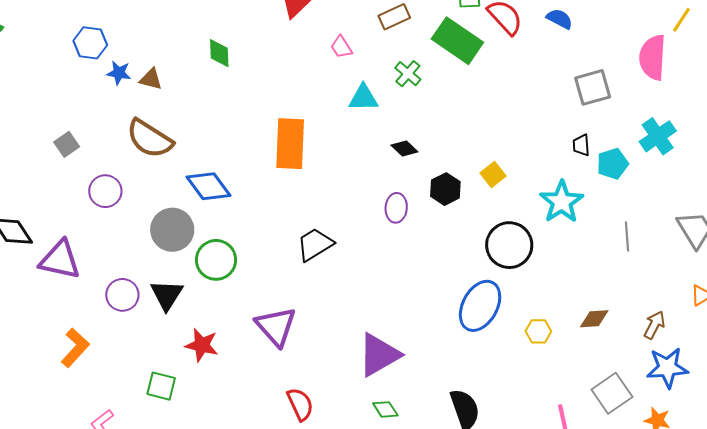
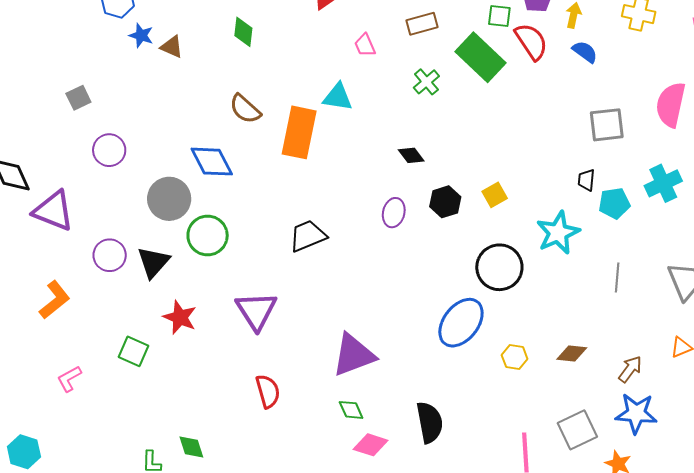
cyan triangle: (363, 98) -> (338, 97), moved
brown semicircle: (150, 139) -> (245, 109), moved, size x0.7

